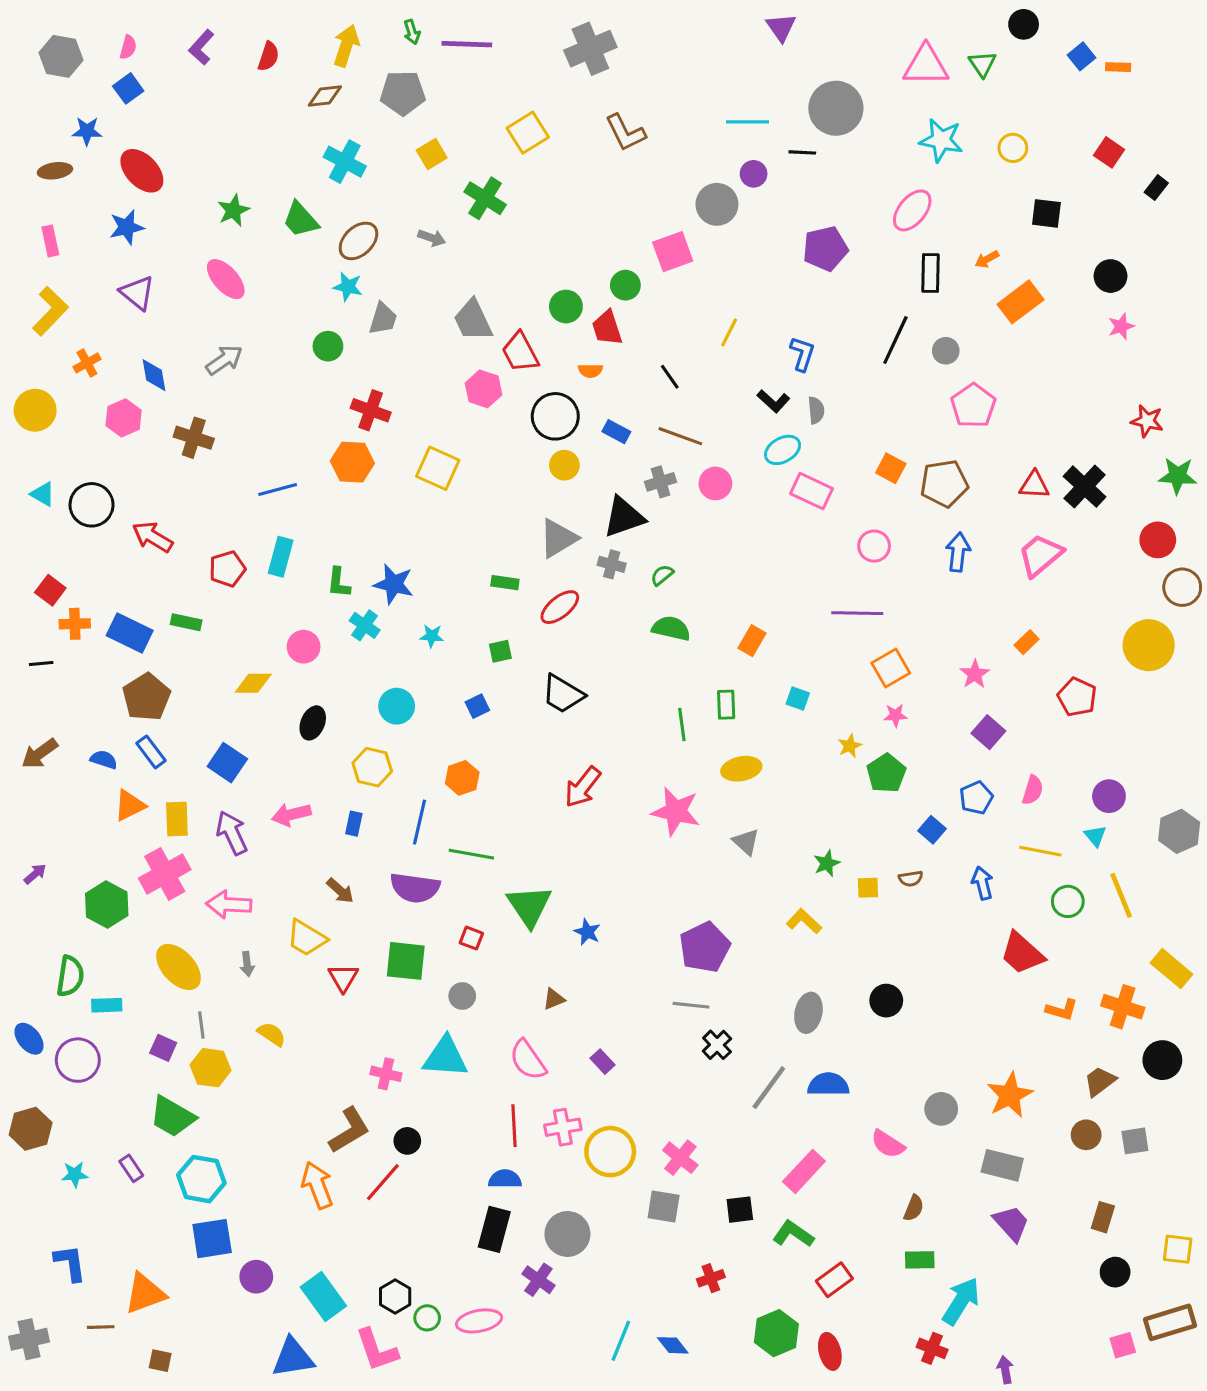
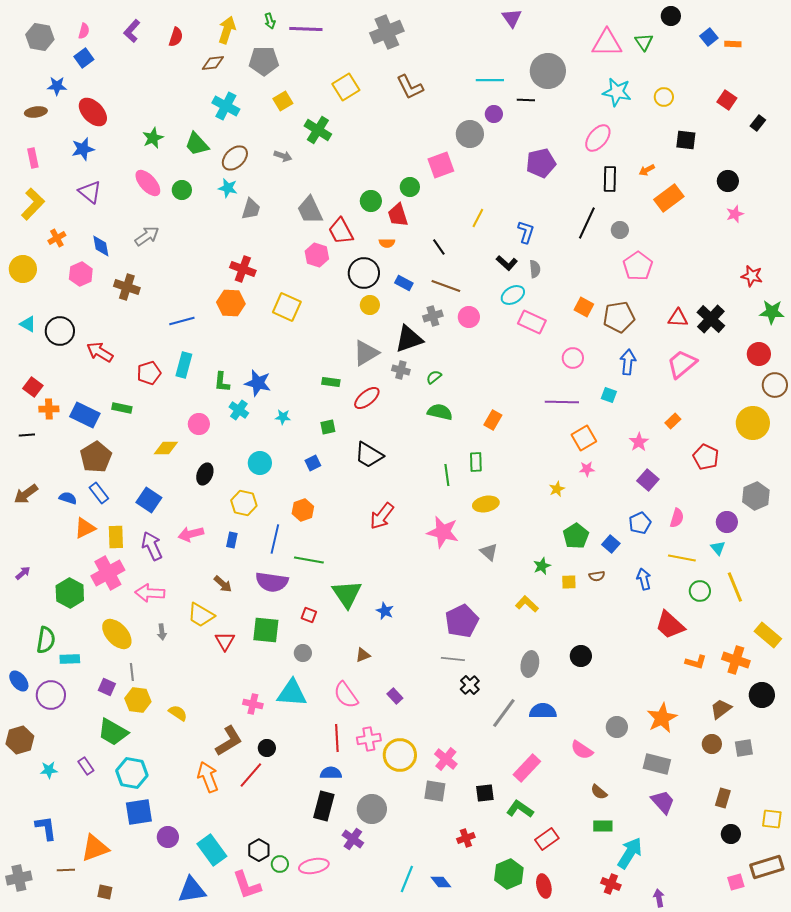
green circle: (328, 346) -> (182, 190), moved
cyan square: (798, 699) -> (609, 395), moved
green pentagon: (886, 773) -> (576, 536), moved
gray hexagon: (1179, 831) -> (756, 496), moved
yellow semicircle: (272, 1034) -> (178, 713), moved
brown semicircle: (914, 1208) -> (599, 792), turned 108

